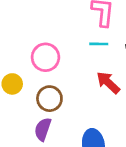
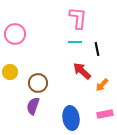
pink circle: (45, 57) -> (15, 34), moved

